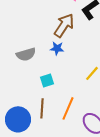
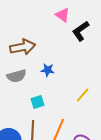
brown arrow: (64, 25) -> (23, 47), moved, turned 45

